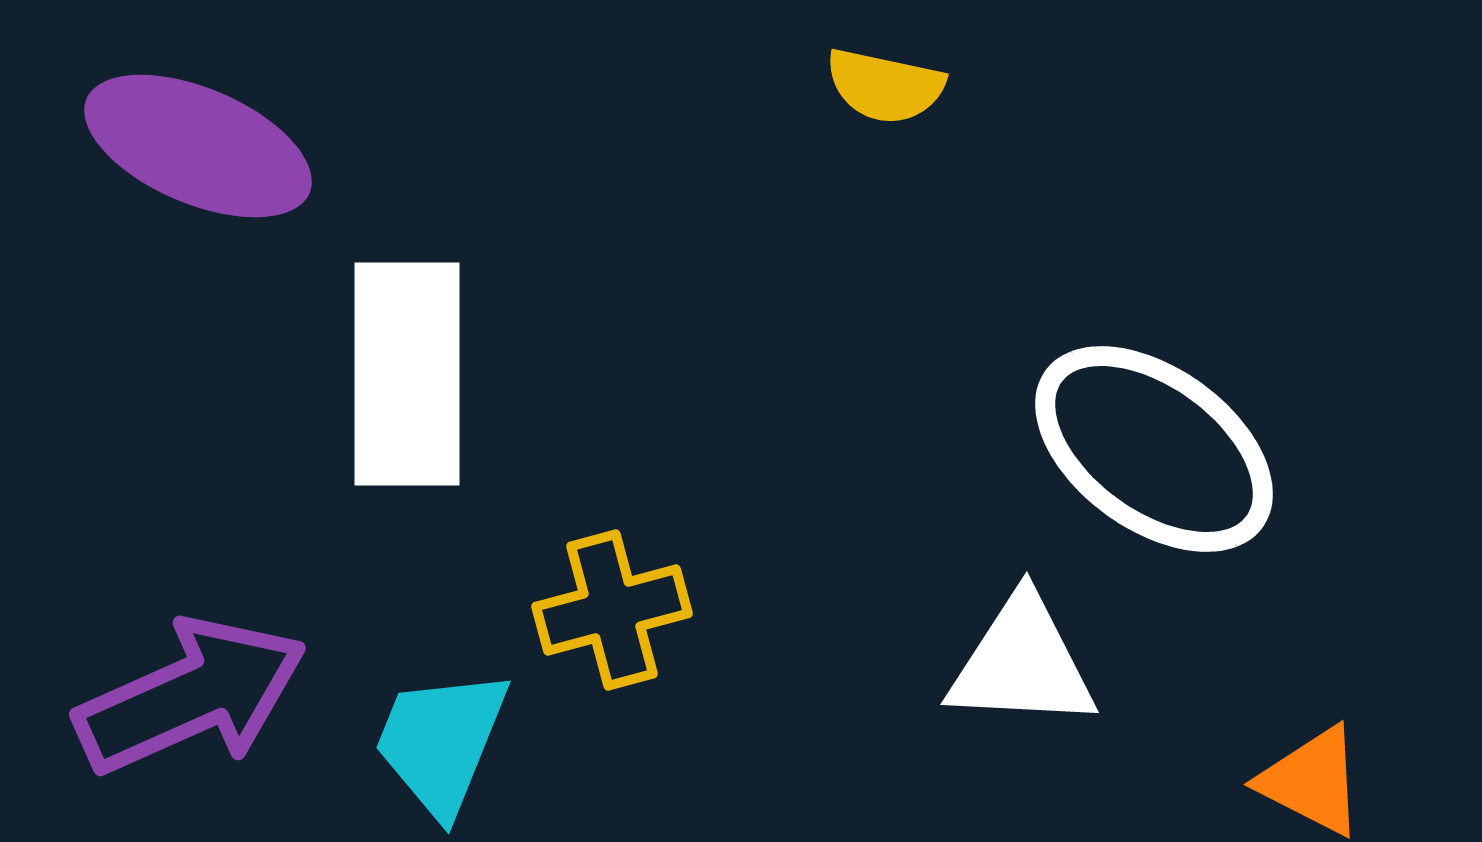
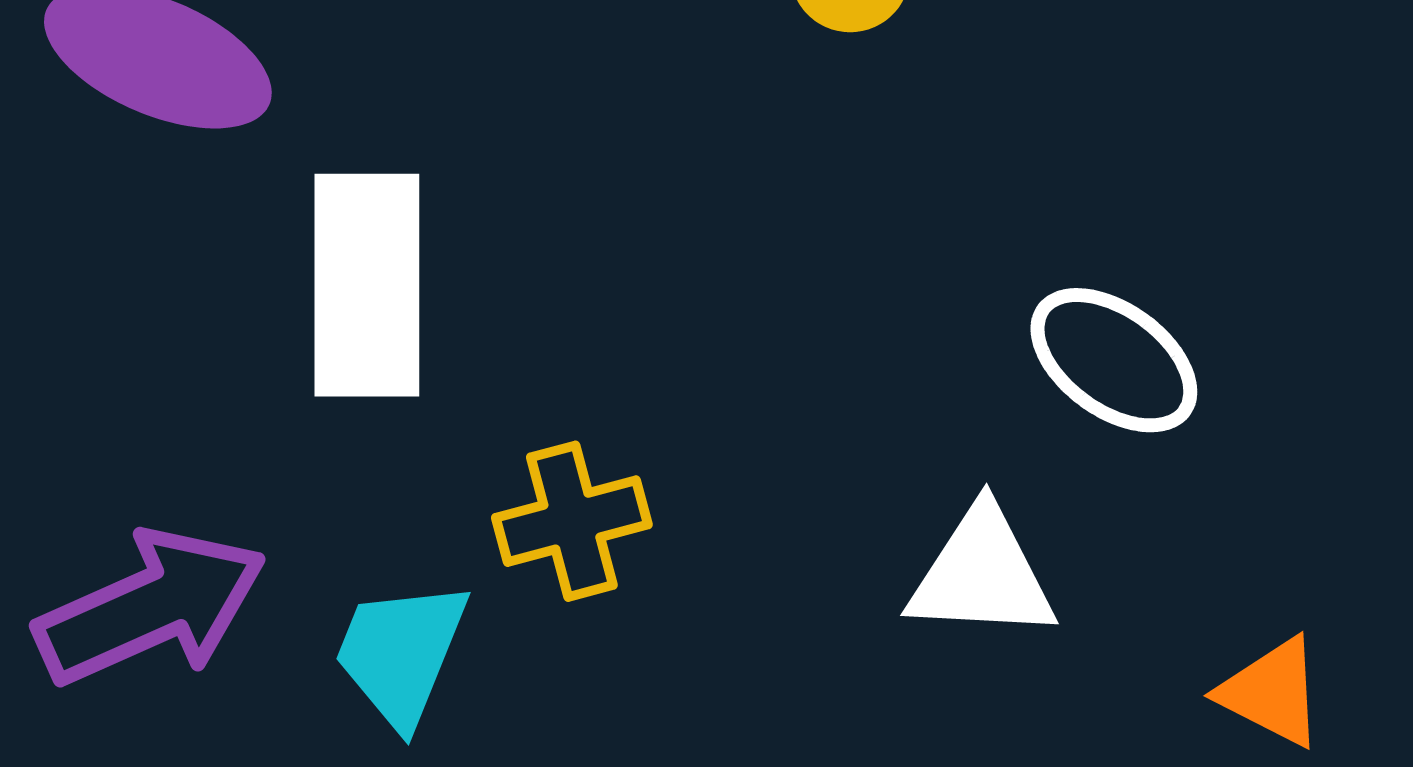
white ellipse: (1154, 449) -> (1114, 360), size x0.7

